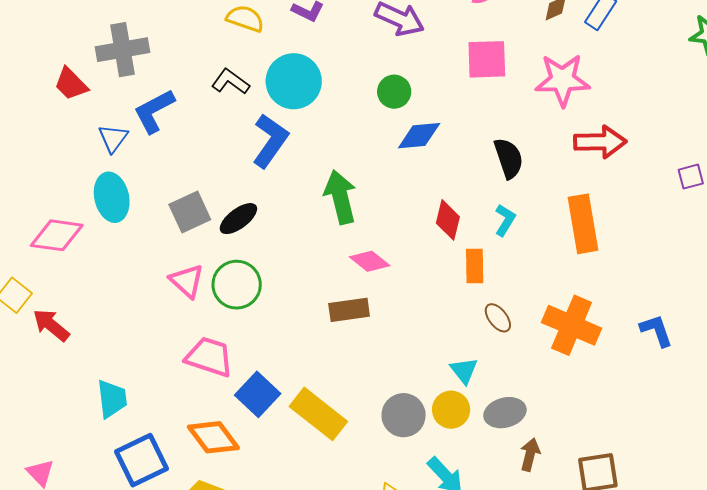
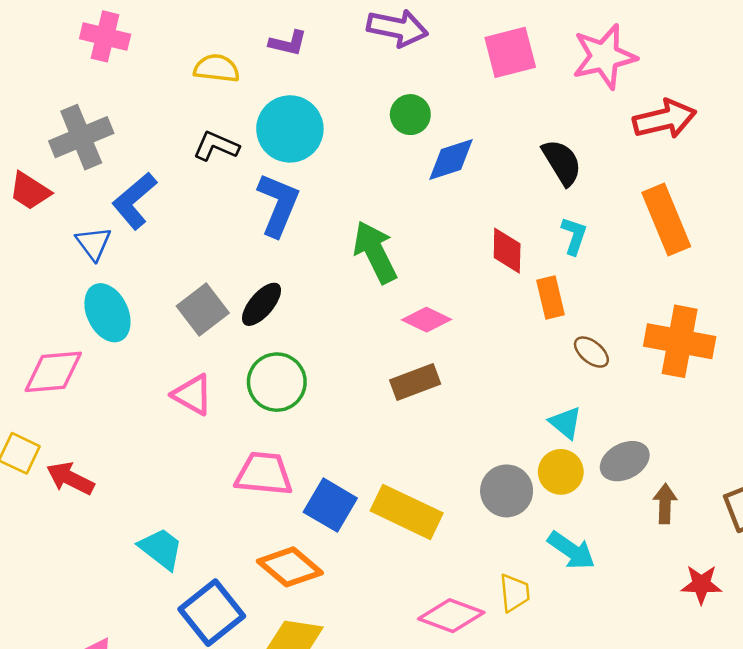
pink triangle: (187, 281) -> (193, 395), moved
cyan trapezoid: (112, 399) -> (161, 549), turned -33

